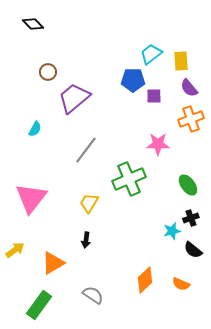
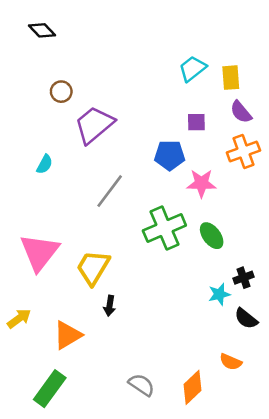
blue pentagon: (133, 80) -> (170, 155), moved
green ellipse: (188, 185) -> (212, 236), moved
yellow trapezoid: (89, 203) -> (93, 268), moved, size x1.4
orange diamond: (145, 280) -> (192, 387), moved
gray semicircle: (93, 295) -> (141, 385), moved

